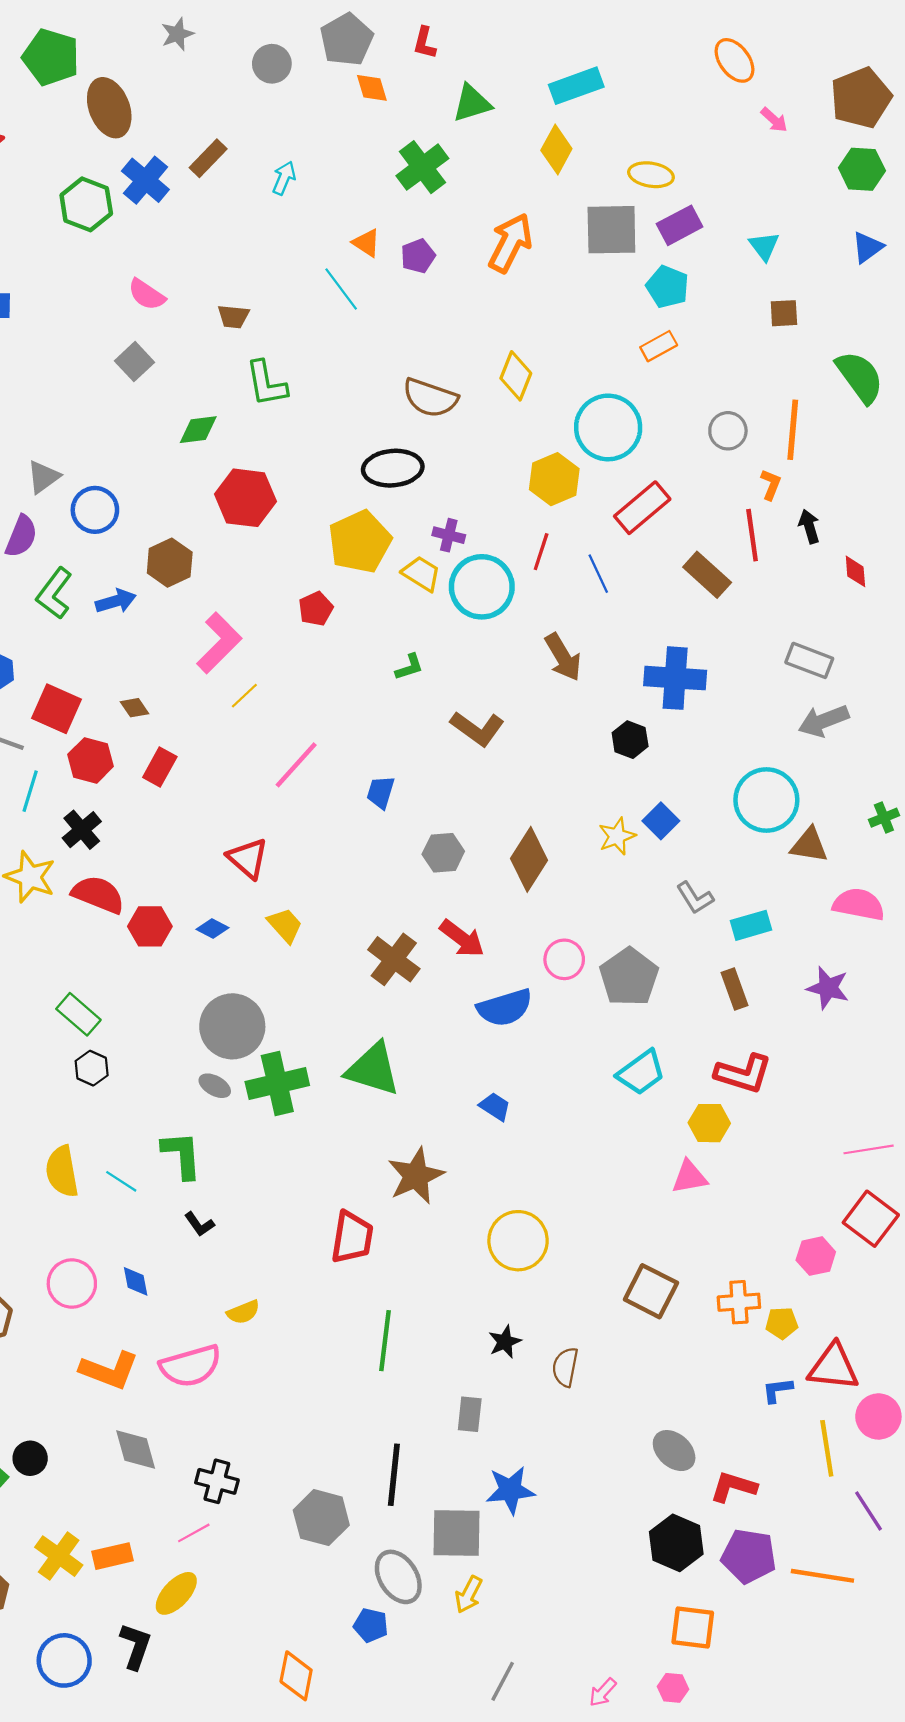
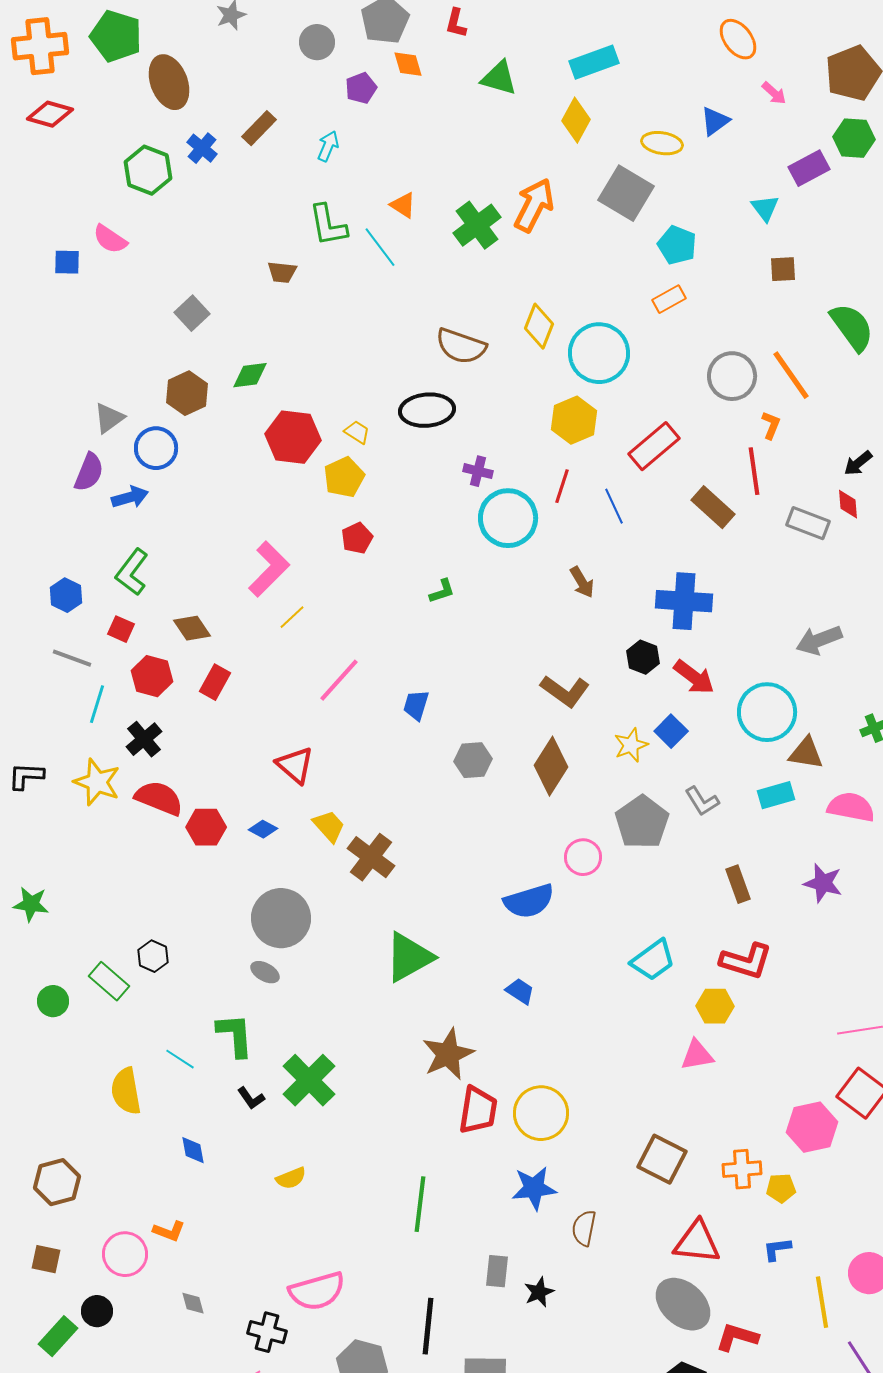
green triangle: (472, 103) -> (499, 78), turned 33
green cross: (422, 167) -> (477, 225), moved
blue cross: (145, 180) -> (202, 148), size x0.7
purple rectangle: (680, 225) -> (809, 168), moved
gray square: (611, 230) -> (626, 193), turned 32
blue triangle: (867, 247) -> (715, 121), moved
purple pentagon: (418, 256) -> (361, 88), moved
pink semicircle: (147, 295) -> (110, 239), moved
green L-shape: (266, 384) -> (328, 225), moved
cyan circle: (608, 427) -> (599, 353), moved
orange line: (793, 430) -> (791, 375), turned -40
gray circle: (728, 431) -> (732, 376), size x1.4
black arrow: (809, 526) -> (858, 463), moved, turned -112
yellow pentagon: (360, 542) -> (344, 477), moved, size x0.7
brown hexagon: (170, 563) -> (187, 393), moved
yellow trapezoid: (421, 574) -> (357, 432), moved, size x0.7
green L-shape: (54, 593) -> (132, 572), moved
blue arrow: (116, 601) -> (130, 497), moved
brown arrow: (563, 657) -> (582, 582), size x0.7
gray rectangle: (809, 660) -> (808, 523), moved
brown diamond: (135, 708) -> (192, 628), size x1.4
red square: (56, 709) -> (121, 629), size x0.6
brown L-shape: (477, 729) -> (565, 691), moved
cyan rectangle: (751, 925) -> (776, 795), moved
red arrow: (462, 938) -> (694, 677), moved
brown cross: (394, 959) -> (371, 857), moved
gray pentagon: (629, 977) -> (642, 822), moved
green rectangle: (78, 1014) -> (109, 981), moved
green triangle: (373, 1069) -> (409, 957), turned -46
green cross: (277, 1084) -> (309, 1080), moved, turned -32
yellow semicircle: (62, 1171) -> (126, 1091), moved
red trapezoid: (352, 1237) -> (478, 1110), moved
pink hexagon: (816, 1256) -> (812, 1127), size x1.4
pink circle: (72, 1284) -> (125, 1254), moved
black star: (505, 1342) -> (539, 1292), moved
pink semicircle: (191, 1366) -> (317, 1291), moved
red triangle: (833, 1367) -> (697, 1242), moved
orange L-shape: (109, 1370) -> (169, 1231), size x0.6
gray diamond: (136, 1449) -> (193, 1303), size x0.6
gray ellipse: (674, 1451) -> (683, 1304), size x1.4
blue star: (510, 1490) -> (534, 1188), moved

